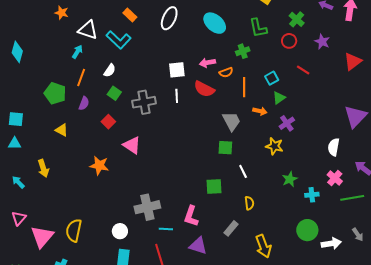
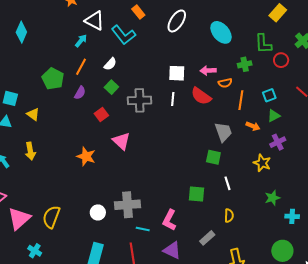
red circle: (289, 41) -> (281, 60), moved
yellow triangle: (62, 130) -> (33, 114), moved
white circle: (120, 231) -> (98, 212), moved

